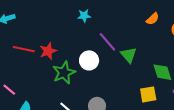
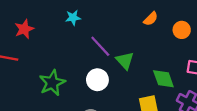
red star: (48, 51) -> (24, 29), moved
white circle: (89, 60) -> (97, 80), moved

